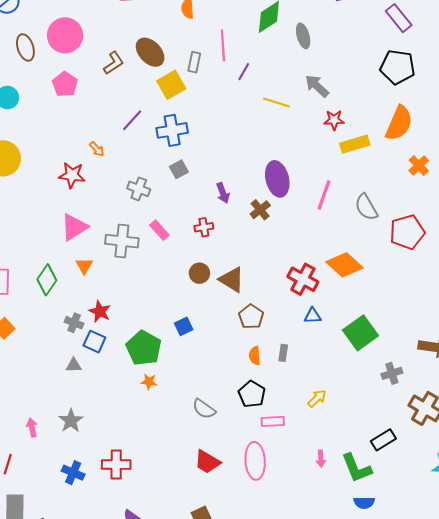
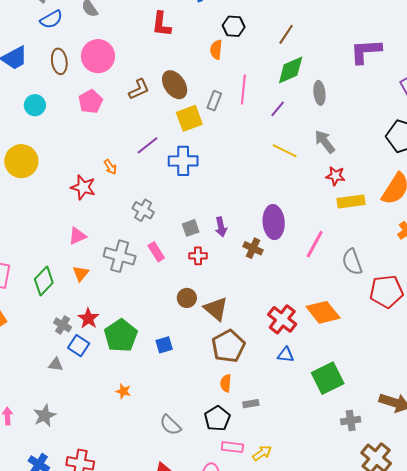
purple line: (244, 72) -> (278, 109), moved
gray square: (179, 169) -> (191, 228), moved
brown cross: (260, 210) -> (253, 248), turned -36
pink triangle: (74, 227) -> (77, 236), size x0.7
brown pentagon: (251, 317) -> (228, 346), size x1.4
green pentagon: (144, 348) -> (121, 336), moved
gray rectangle: (283, 353) -> (251, 404), moved, turned 63
yellow arrow: (317, 398) -> (262, 453), moved

